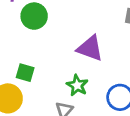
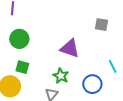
green circle: (34, 16) -> (19, 39), moved

